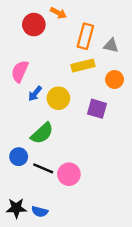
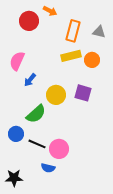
gray triangle: (111, 46) -> (99, 32), moved
orange circle: (115, 79) -> (92, 60), moved
yellow circle: (58, 98) -> (56, 95), moved
blue semicircle: (40, 212) -> (48, 168), moved

